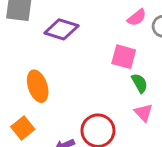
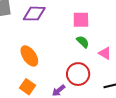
green semicircle: (140, 83) -> (83, 42), moved

